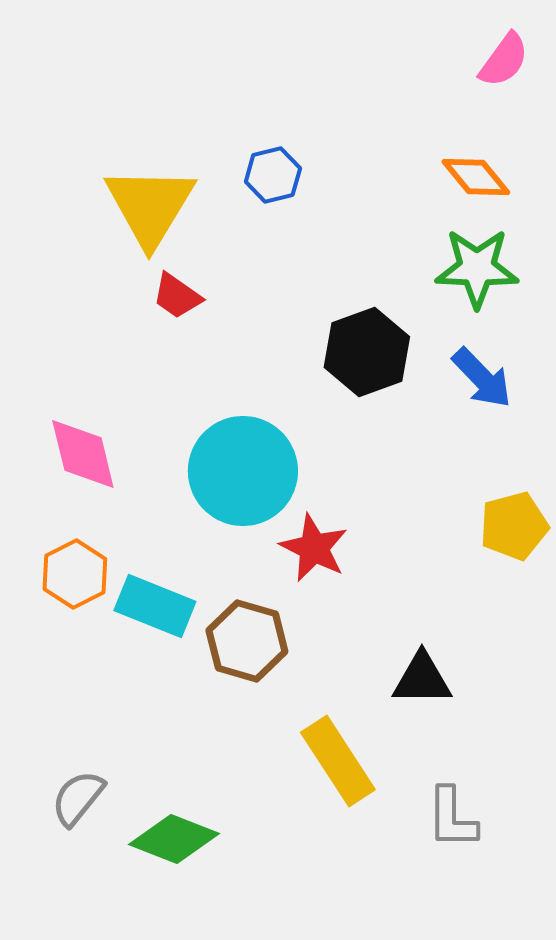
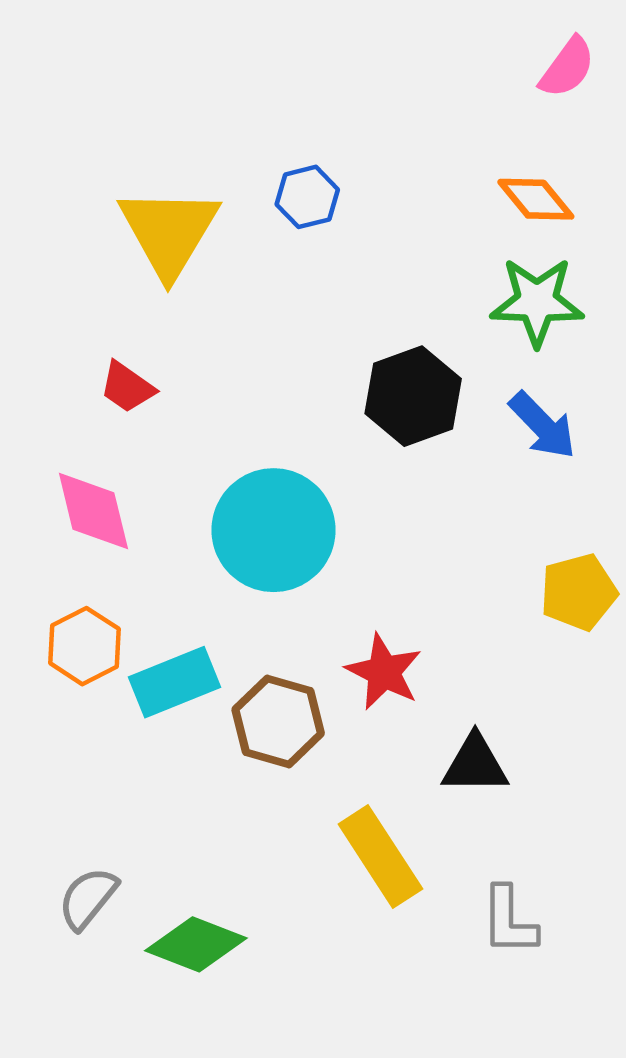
red trapezoid: (177, 296) -> (127, 387), moved
red star: (314, 548) -> (384, 672), moved
cyan rectangle: (155, 606) -> (174, 682), turned -44

